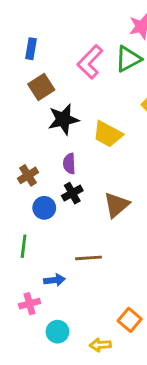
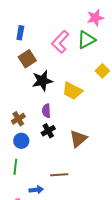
blue circle: (44, 208) -> (21, 141), moved

